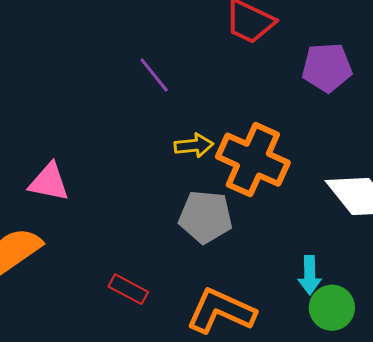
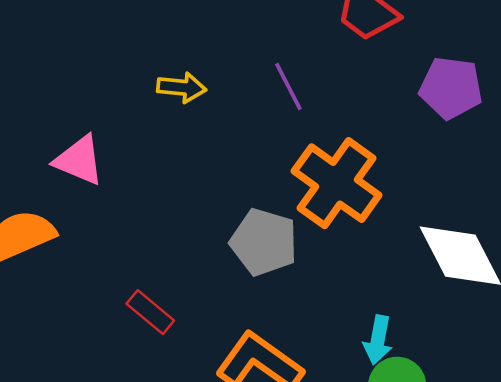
purple line: (154, 75) -> (288, 87), moved
yellow arrow: (194, 145) -> (182, 87), moved

